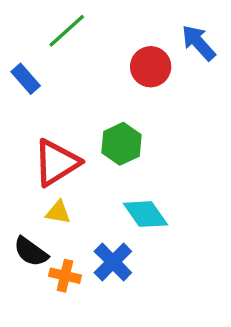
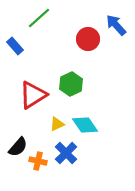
yellow triangle: (58, 212) -> (57, 124), moved, turned -35
black semicircle: (31, 252) -> (18, 147), turned -85

